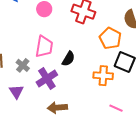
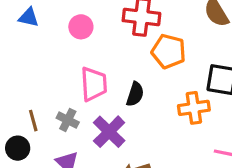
orange pentagon: (110, 38) -> (169, 51), moved

